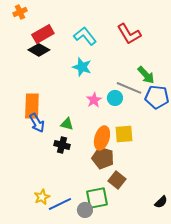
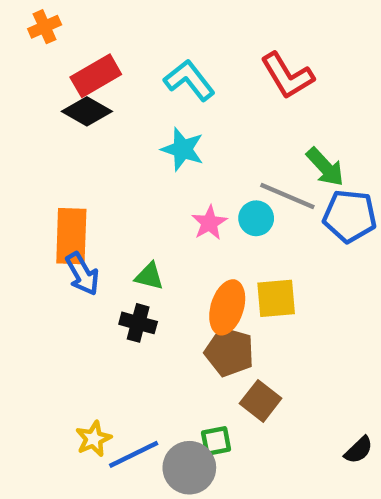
green square: (97, 198) -> (216, 441), size x0.6
gray circle: (85, 210) -> (189, 468), size x1.5

